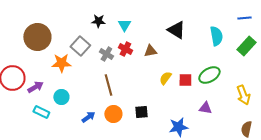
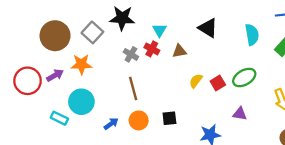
black star: (98, 21) -> (122, 18), size x1.6
cyan triangle: (124, 25) -> (160, 30), moved
gray square: (80, 46) -> (92, 32), moved
red square: (185, 80) -> (218, 83), turned -32
purple arrow: (35, 87) -> (55, 75), moved
cyan circle: (61, 97) -> (81, 102), size x1.5

